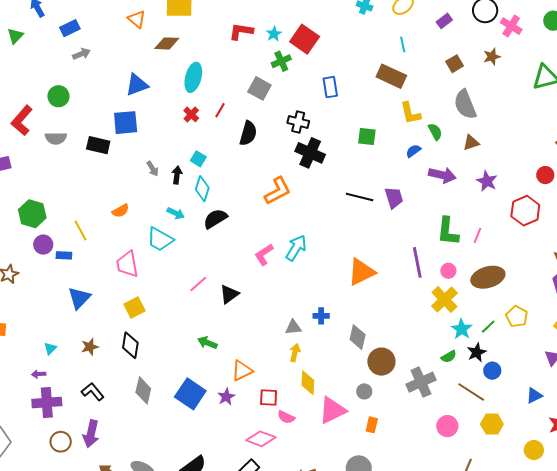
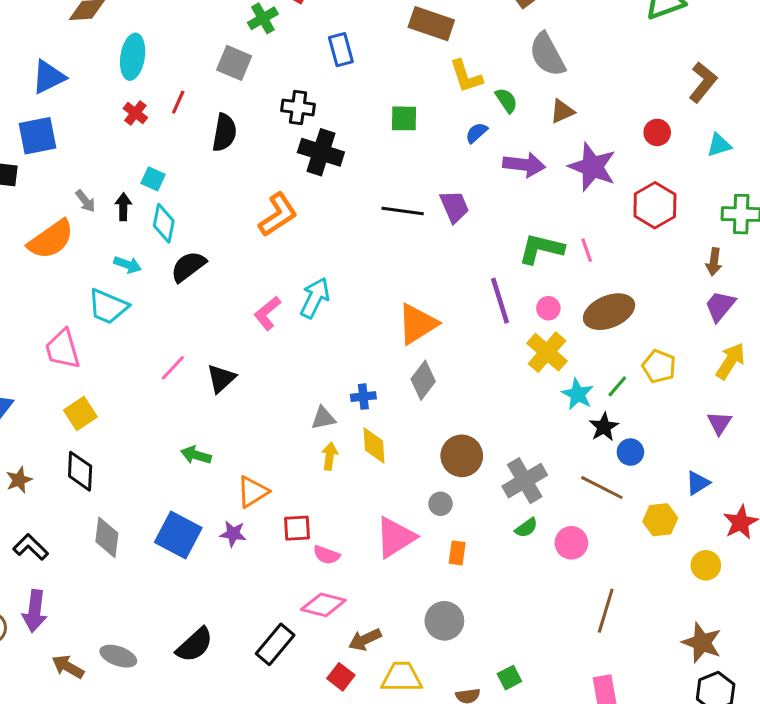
red circle: (545, 175) -> (657, 132), moved
purple star: (487, 181) -> (592, 167), size x1.5
orange semicircle: (121, 211) -> (51, 239), moved, size x1.8
green L-shape: (448, 231) -> (541, 249), turned 104
pink line: (477, 235) -> (587, 250), turned -35
gray diamond: (358, 337) -> (423, 380), moved, turned 30
green semicircle: (449, 357) -> (526, 528), moved
yellow diamond: (308, 383) -> (374, 445), moved
purple star: (226, 397) -> (233, 534), turned -30
yellow hexagon: (492, 424) -> (660, 520), moved
pink diamond: (261, 439) -> (323, 605), moved

